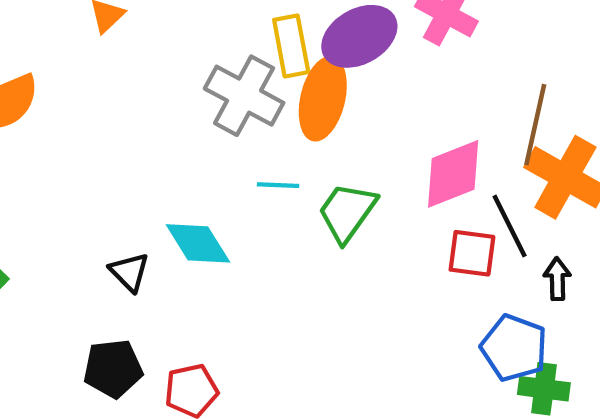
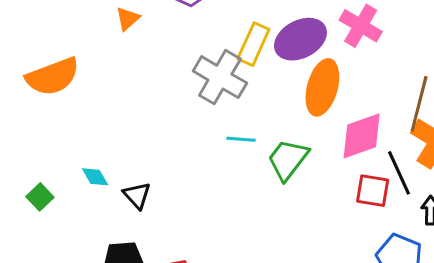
yellow rectangle: (291, 46) -> (253, 44), turned 33
orange ellipse: (323, 99) -> (322, 87), moved
cyan diamond: (198, 243) -> (95, 177), moved, size x0.6

